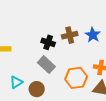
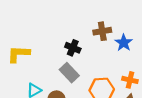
brown cross: (70, 35) -> (102, 31), moved

